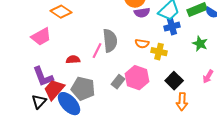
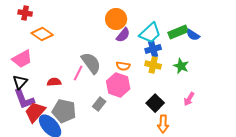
purple semicircle: (142, 13) -> (123, 35), turned -42
gray semicircle: (110, 41) -> (91, 63), turned -30
yellow cross: (159, 52) -> (153, 65), moved
pink hexagon: (137, 78) -> (118, 85), moved
black triangle: (39, 102) -> (20, 82), moved

